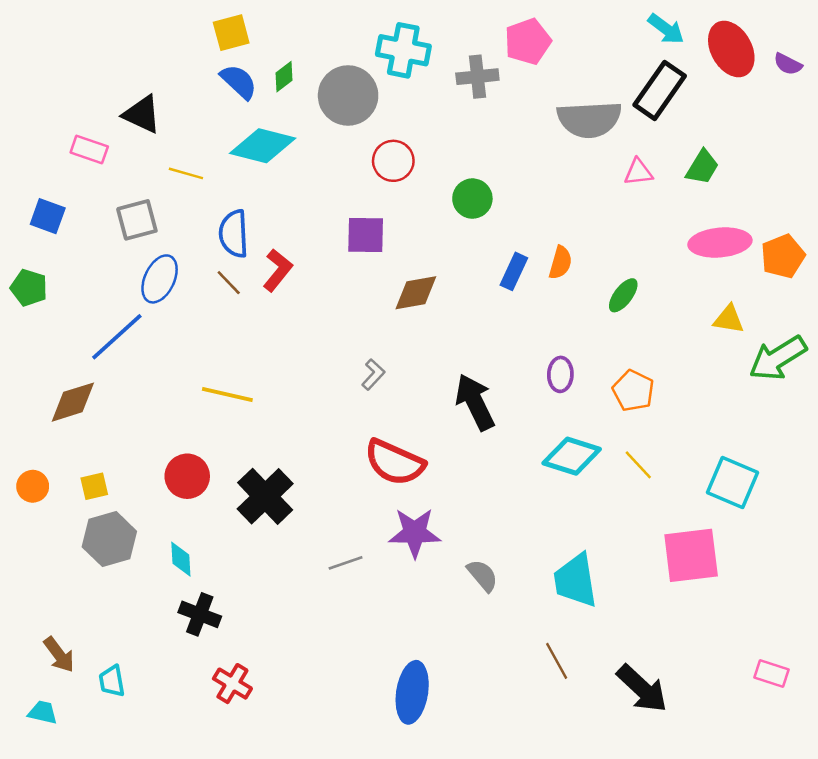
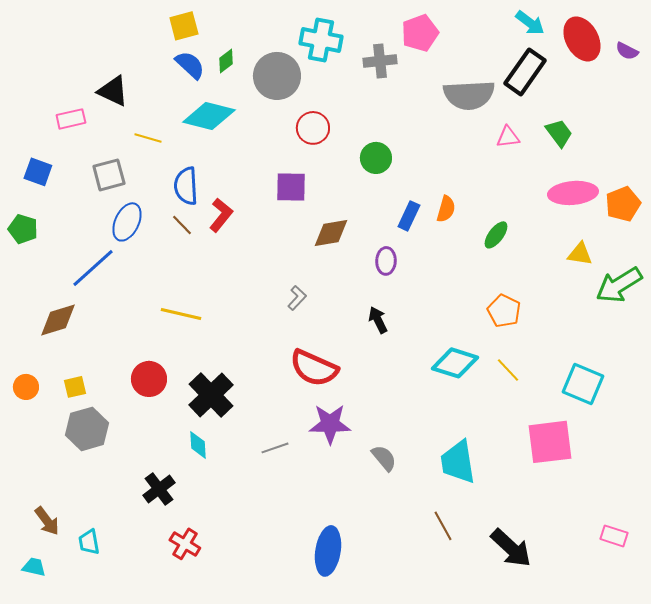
pink rectangle: (89, 150) -> (71, 119), turned -32
green trapezoid: (702, 167) -> (559, 133), turned -68
purple ellipse: (560, 374) -> (386, 261), moved
black arrow: (475, 402) -> (378, 320), size x0.6
cyan diamond: (181, 559) -> (198, 445), moved
black cross: (200, 614) -> (159, 489), turned 32

